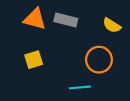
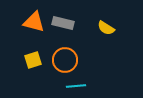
orange circle: (99, 60) -> (65, 60), moved

